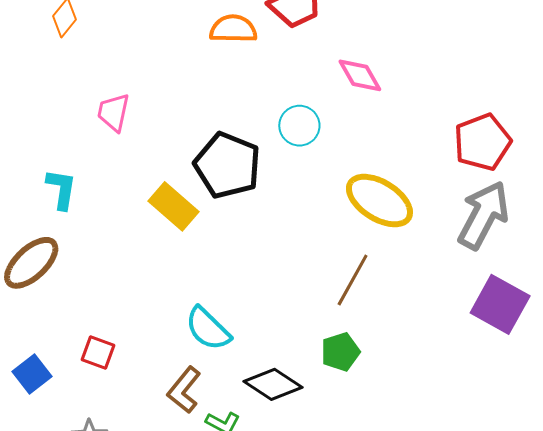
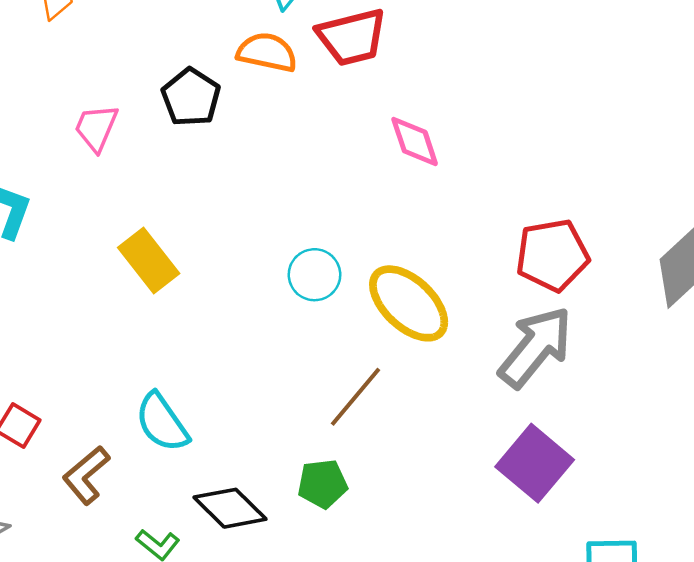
cyan circle: (299, 126) -> (314, 275), moved
black pentagon: (227, 165) -> (191, 97), moved, size x0.7
brown L-shape: (184, 390) -> (86, 475), moved

